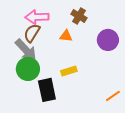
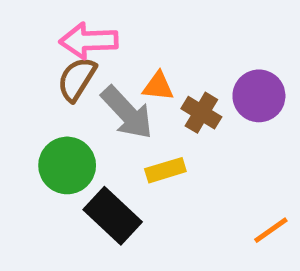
brown cross: (79, 16) -> (201, 113), moved
gray arrow: (26, 50) -> (127, 113), moved
black rectangle: (47, 90) -> (113, 216), turned -35

